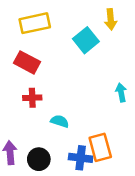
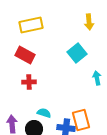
cyan square: (86, 40) -> (77, 53), moved
cyan semicircle: (60, 121) -> (44, 113), moved

